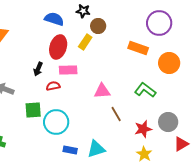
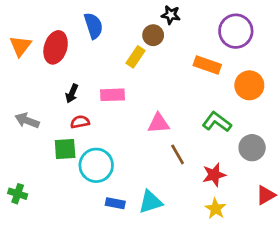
black star: (83, 11) -> (171, 15), moved
blue semicircle: (54, 19) -> (94, 26), turned 54
red ellipse: (58, 47) -> (56, 47), moved
red semicircle: (53, 86) -> (80, 122), moved
gray circle: (168, 122) -> (252, 148), moved

